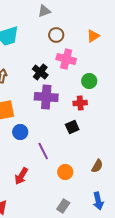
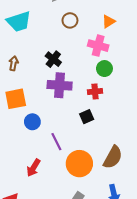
pink cross: (66, 59) -> (98, 46), moved
brown semicircle: (97, 166) -> (113, 157), size x1.6
orange circle: (65, 172) -> (79, 164), size x1.6

